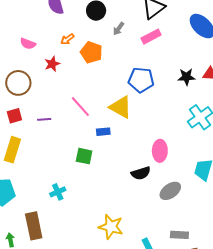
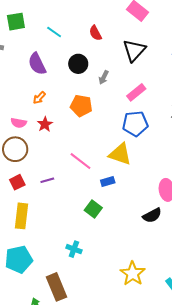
pink rectangle: (151, 37) -> (136, 92), moved
orange arrow: (67, 39) -> (39, 98), moved
pink semicircle: (28, 44) -> (19, 123), moved
green square: (84, 156) -> (93, 209), turned 36
cyan cross: (58, 192) -> (74, 249), turned -35
yellow star: (111, 227) -> (133, 274), turned 30

